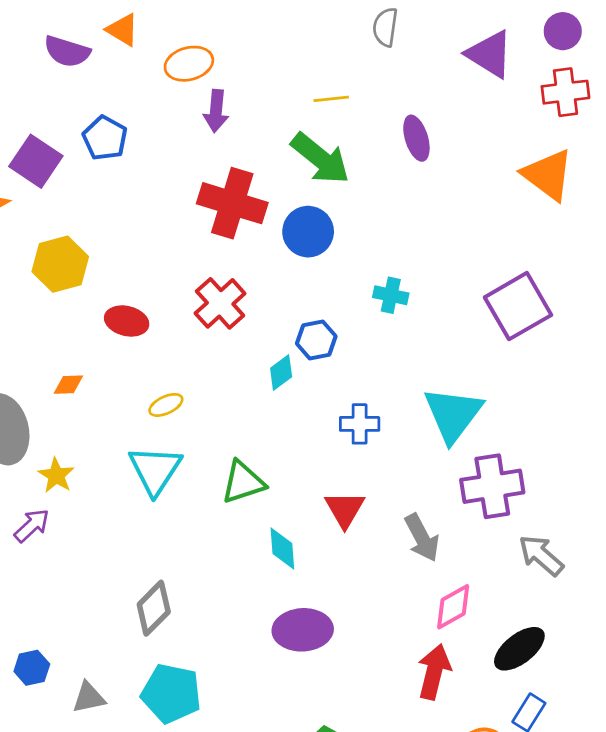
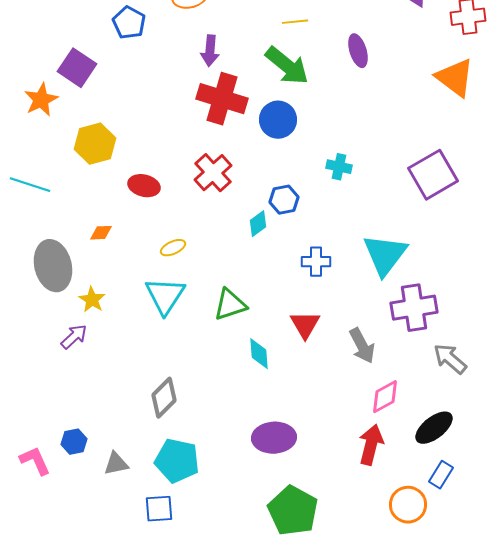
purple arrow: (216, 111) -> (210, 51), moved
blue pentagon: (105, 138) -> (129, 23), moved
purple ellipse: (303, 630) -> (274, 438), moved

